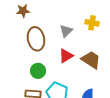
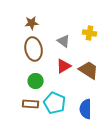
brown star: (23, 11) -> (32, 23), moved
gray triangle: (66, 31) -> (64, 41), turned -40

